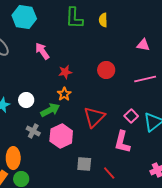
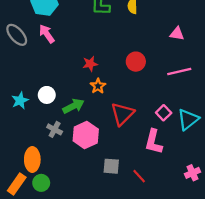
pink arrow: (42, 51) -> (47, 34), moved
orange star: (64, 94) -> (98, 86), moved

